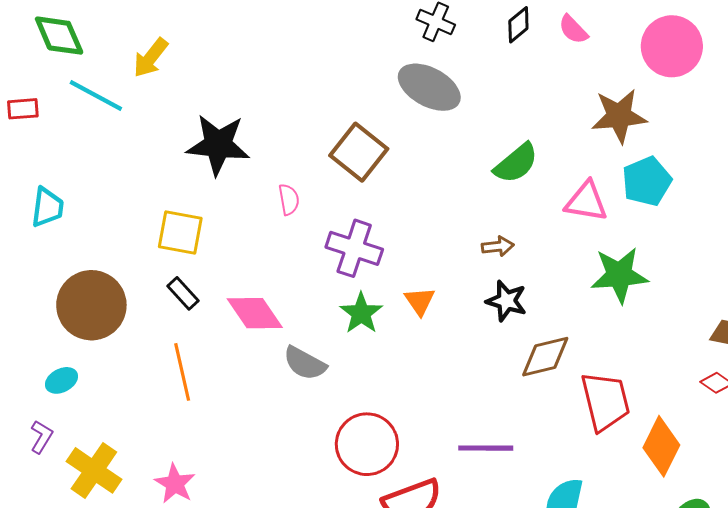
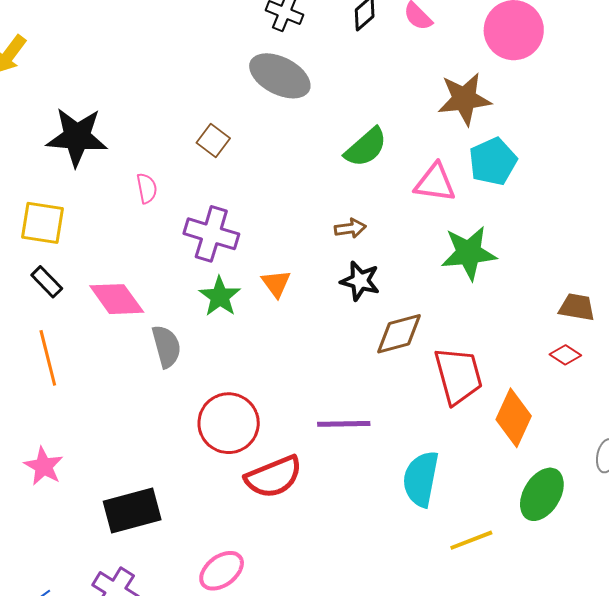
brown square: (359, 152) -> (213, 141), size x0.6
gray semicircle: (305, 363) -> (166, 346), turned -132

